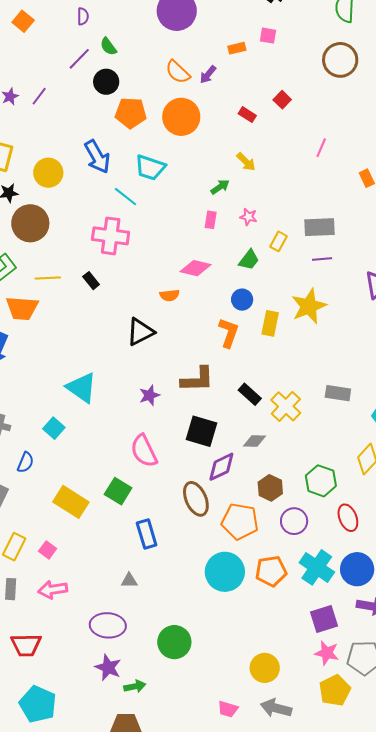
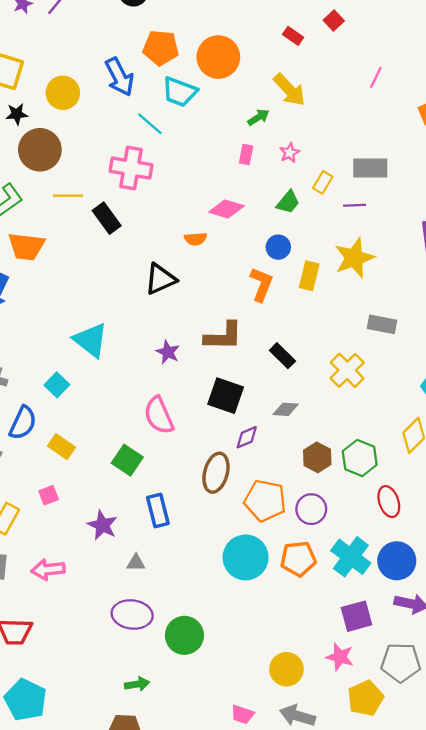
orange pentagon: (131, 113) -> (161, 48), moved
orange circle: (181, 117) -> (218, 57), moved
yellow arrow: (246, 162) -> (289, 90), size x1.5
pink star: (248, 217) -> (290, 153), turned 30
purple line: (322, 259) -> (355, 205), moved
yellow line: (48, 278) -> (68, 196), moved
black rectangle: (91, 281) -> (107, 218), size x1.5
gray rectangle: (338, 393) -> (382, 324), moved
purple star: (149, 395) -> (168, 352), turned -30
yellow cross: (286, 406) -> (347, 370), moved
blue semicircle: (25, 462) -> (23, 423), size x1.4
purple diamond: (221, 467) -> (247, 437), size x0.7
brown hexagon: (270, 488) -> (317, 457), moved
brown ellipse: (196, 499) -> (216, 473), turned 36
yellow rectangle: (71, 502) -> (62, 447), moved, size x0.7
purple circle: (294, 521) -> (311, 509), moved
pink square: (48, 550) -> (49, 495), moved, turned 30
purple ellipse: (108, 625) -> (132, 614), moved
pink star: (327, 653) -> (340, 657), moved
purple star: (108, 667) -> (102, 525), moved

